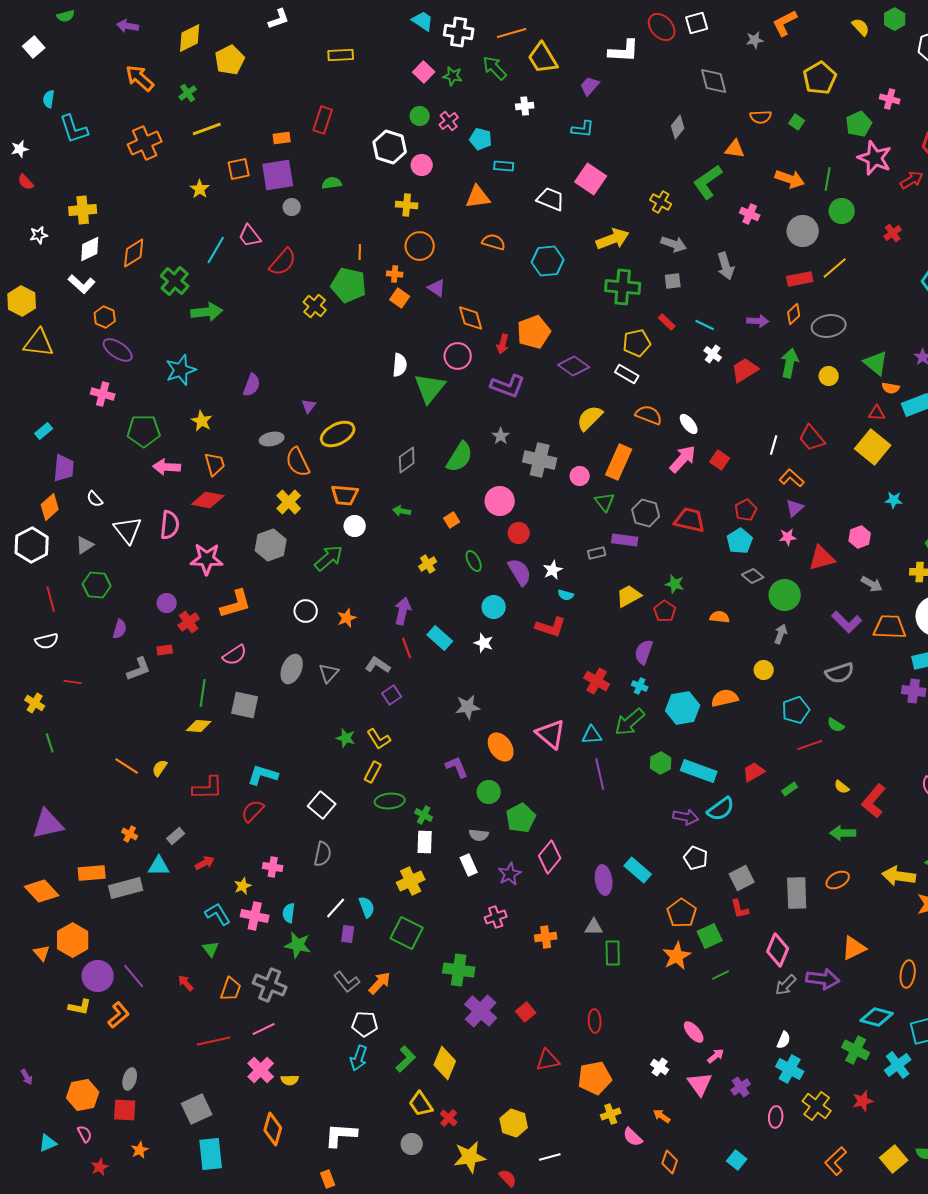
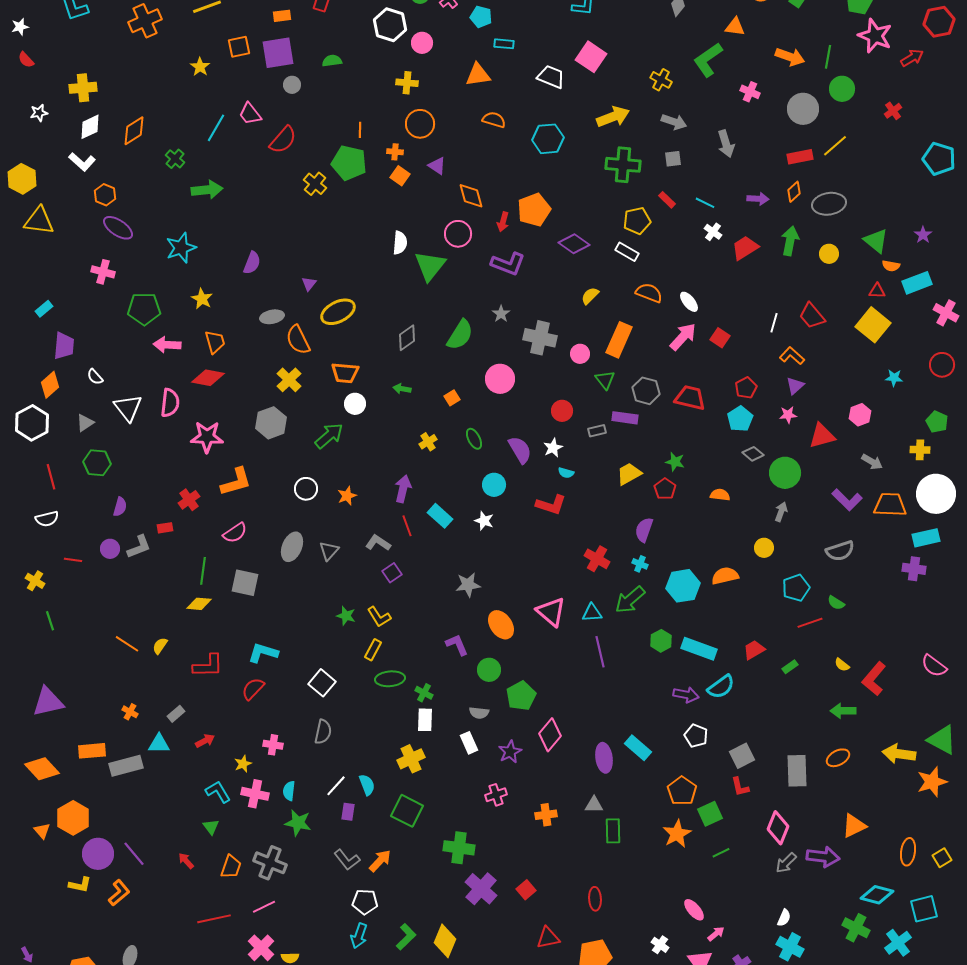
green cross: (175, 281) -> (175, 159), size x0.7
yellow semicircle: (590, 418) -> (590, 296), size x0.7
red circle: (519, 533) -> (562, 411), moved
purple circle: (167, 603) -> (110, 549), moved

